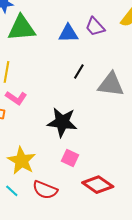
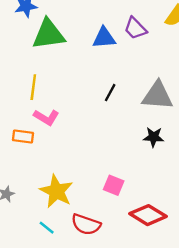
black line: (79, 71) -> (110, 93), moved
black star: (62, 122) -> (154, 137), moved, size x0.6

